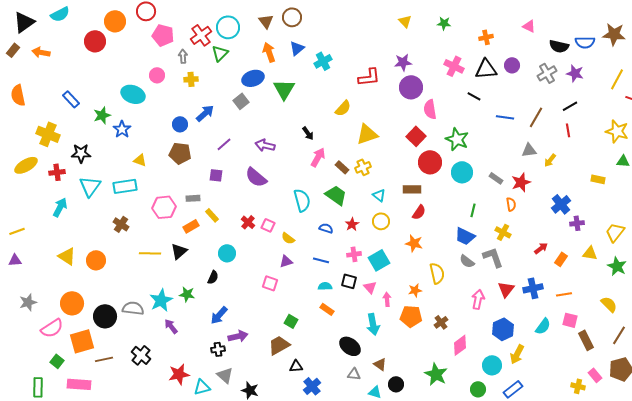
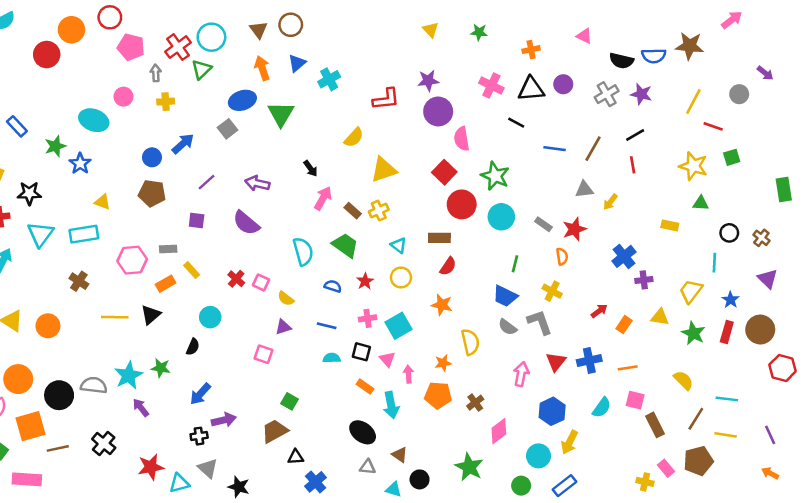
orange rectangle: (327, 309) -> (365, 387), moved

